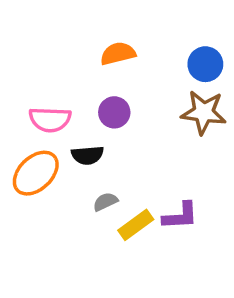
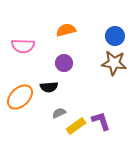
pink semicircle: (50, 120) -> (23, 46), moved
purple L-shape: (180, 216) -> (101, 121), turned -105

